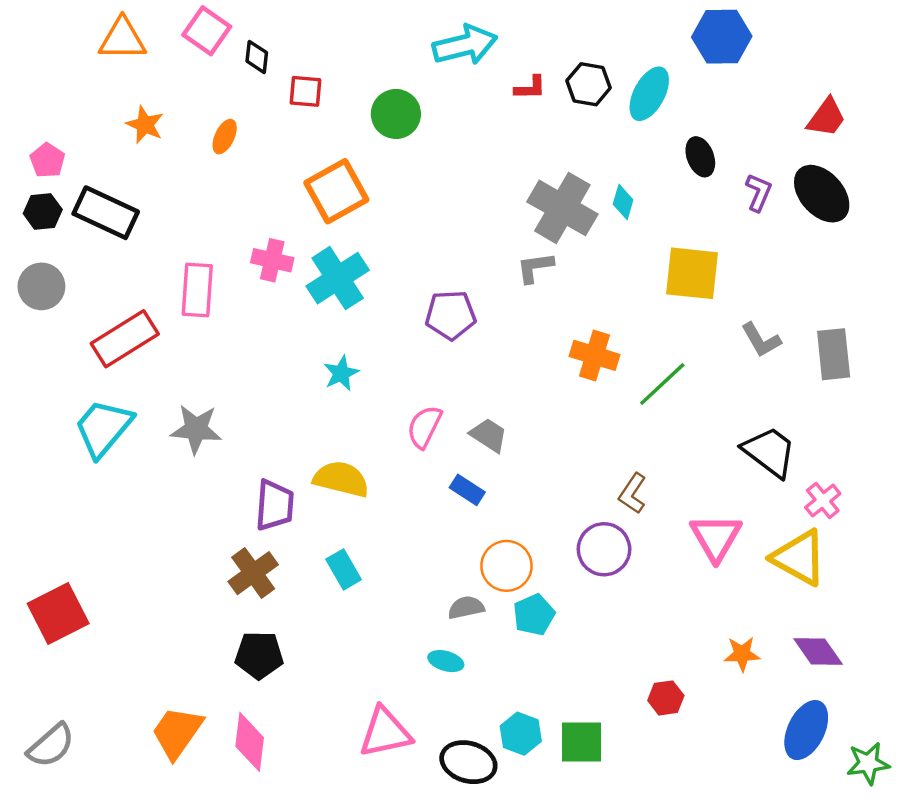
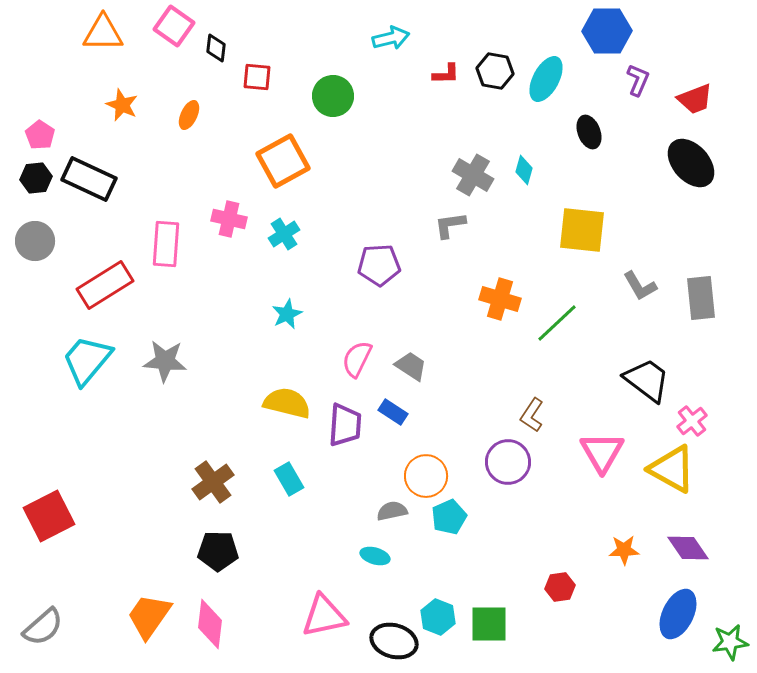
cyan arrow: (465, 45) -> (391, 38), size x0.7
red trapezoid: (826, 118) -> (695, 99), turned 33
purple L-shape: (759, 192) -> (638, 80), moved
gray cross: (562, 208) -> (473, 175), size x0.7
cyan cross: (338, 278) -> (284, 234), size x0.6
purple trapezoid: (275, 505) -> (345, 425), moved

